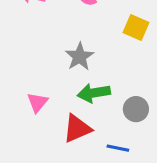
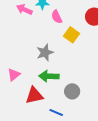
yellow square: (136, 28) -> (71, 35), moved

